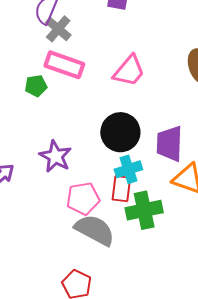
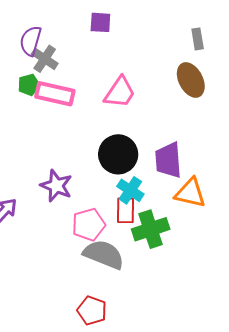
green pentagon: (36, 86) -> (29, 85), moved
cyan cross: (128, 169) -> (130, 190), turned -32

